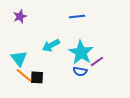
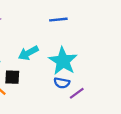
purple line: (97, 61) -> (77, 93), moved
black square: (37, 77) -> (12, 77), moved

